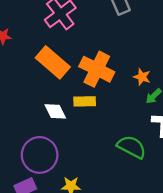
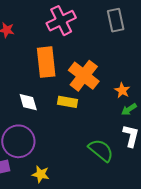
orange rectangle: (53, 62) -> (46, 62), turned 32
white diamond: (55, 111) -> (28, 102), moved

